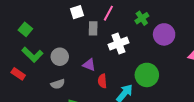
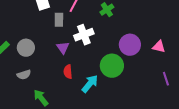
purple circle: (164, 34) -> (130, 45), moved
purple triangle: (89, 65) -> (63, 48), moved, turned 32

